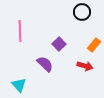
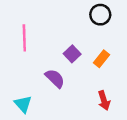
orange rectangle: (94, 45) -> (102, 59), moved
red arrow: (85, 66) -> (104, 100), moved, turned 56

